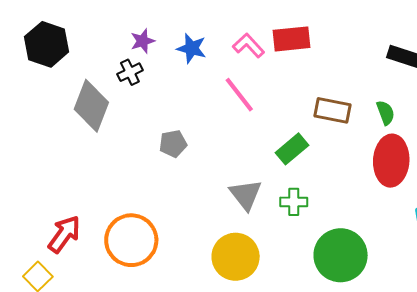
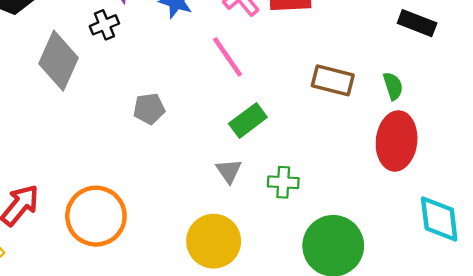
green rectangle: (292, 149) -> (248, 120), moved
gray triangle: (246, 195) -> (229, 171), size x0.7

